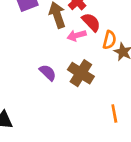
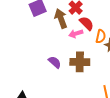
brown cross: (81, 73) -> (80, 62), turned -30

